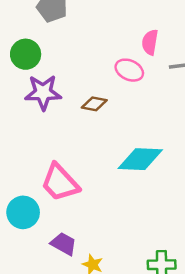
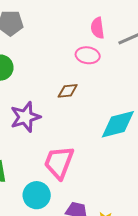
purple star: (43, 92) -> (25, 117), moved
pink trapezoid: (60, 183) -> (59, 162), turned 81

